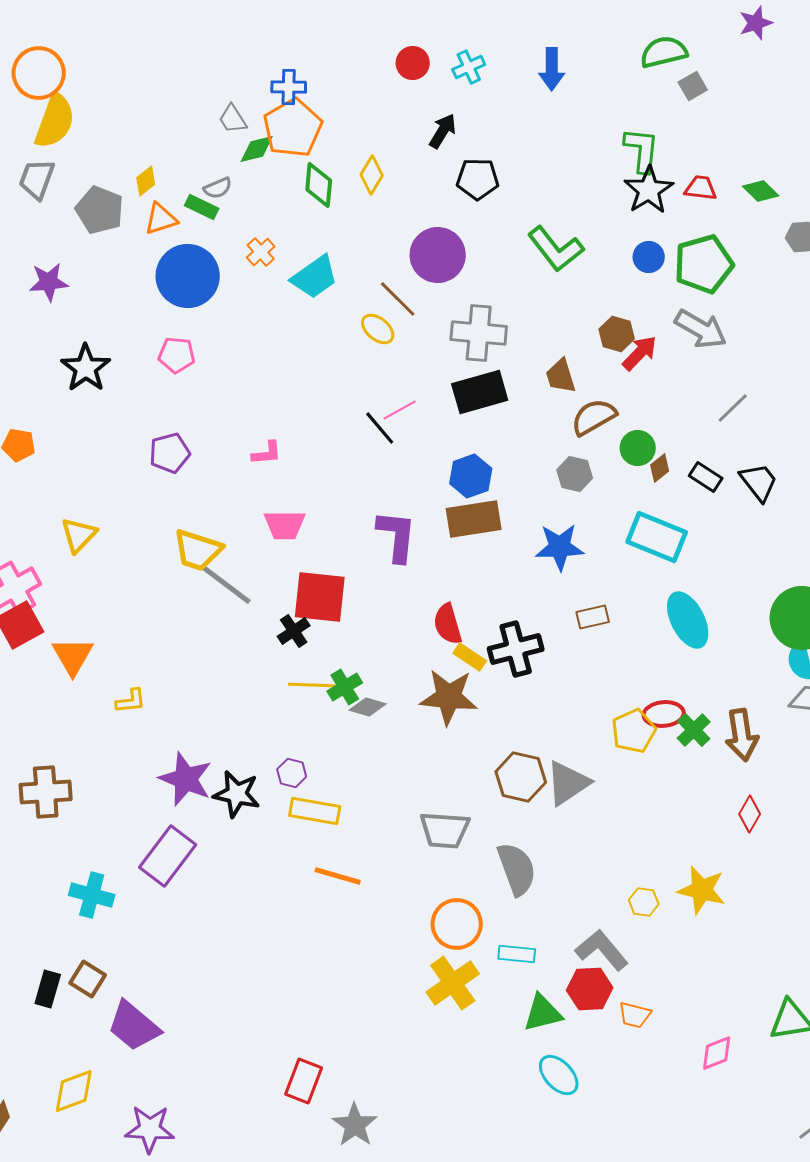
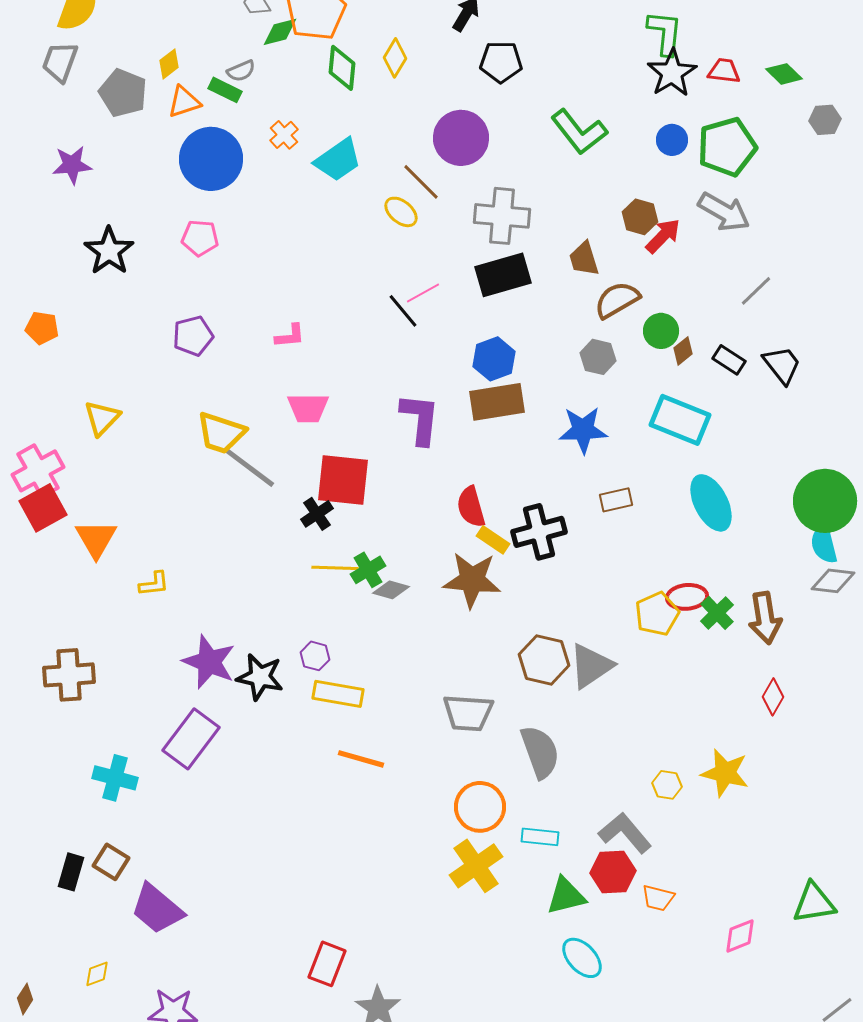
yellow diamond: (74, 1091) -> (97, 974), size x0.6

